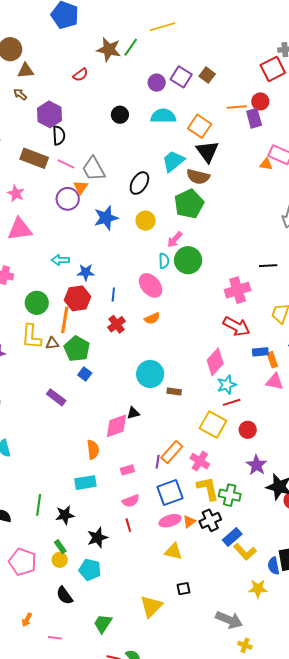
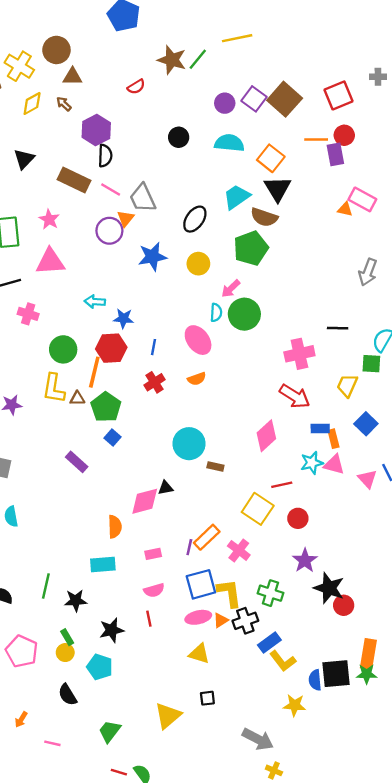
red square: (273, 69) -> (339, 95), moved
brown square: (207, 75) -> (285, 99), size x1.8
cyan star: (227, 385) -> (312, 463), moved
yellow L-shape: (208, 488) -> (229, 593), moved

